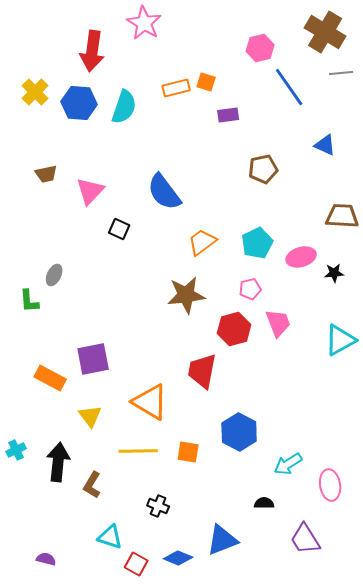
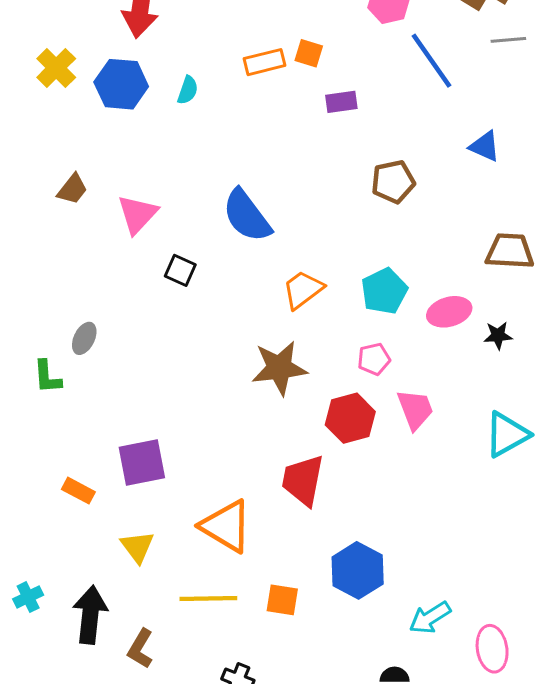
cyan semicircle: (124, 107) -> (188, 90), size x0.6
brown trapezoid: (46, 174) -> (72, 189), turned -40
orange rectangle: (50, 378) -> (78, 491), size x0.7

